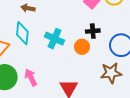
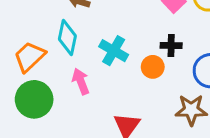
pink arrow: (31, 77) -> (81, 81), moved

